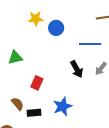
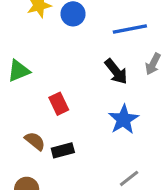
red rectangle: (37, 83) -> (59, 104), turned -40
blue star: (62, 106) -> (124, 119), moved

